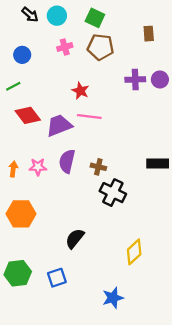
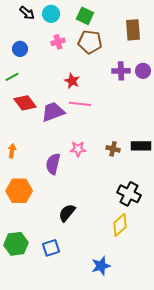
brown rectangle: (149, 34) -> (133, 30), size x1.5
purple semicircle: (67, 161) -> (53, 164), moved
pink star: (38, 167) -> (78, 149), moved
brown cross: (98, 167) -> (113, 149), moved
black cross: (113, 193) -> (129, 194), moved

